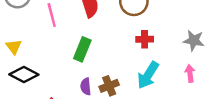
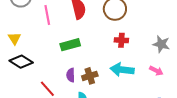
green rectangle: (82, 49) -> (70, 45), turned 48
pink arrow: (190, 73) -> (156, 71), turned 120
cyan arrow: (148, 75) -> (122, 70), turned 60

